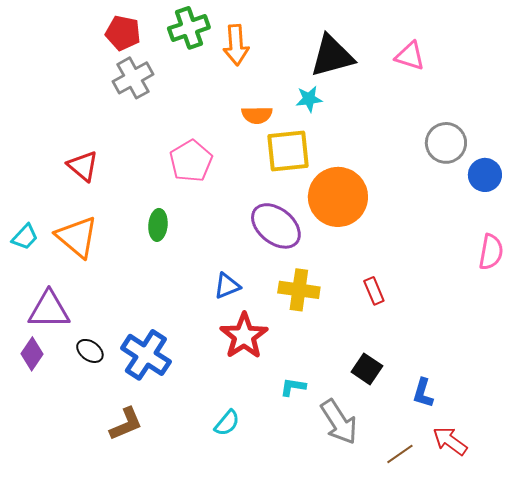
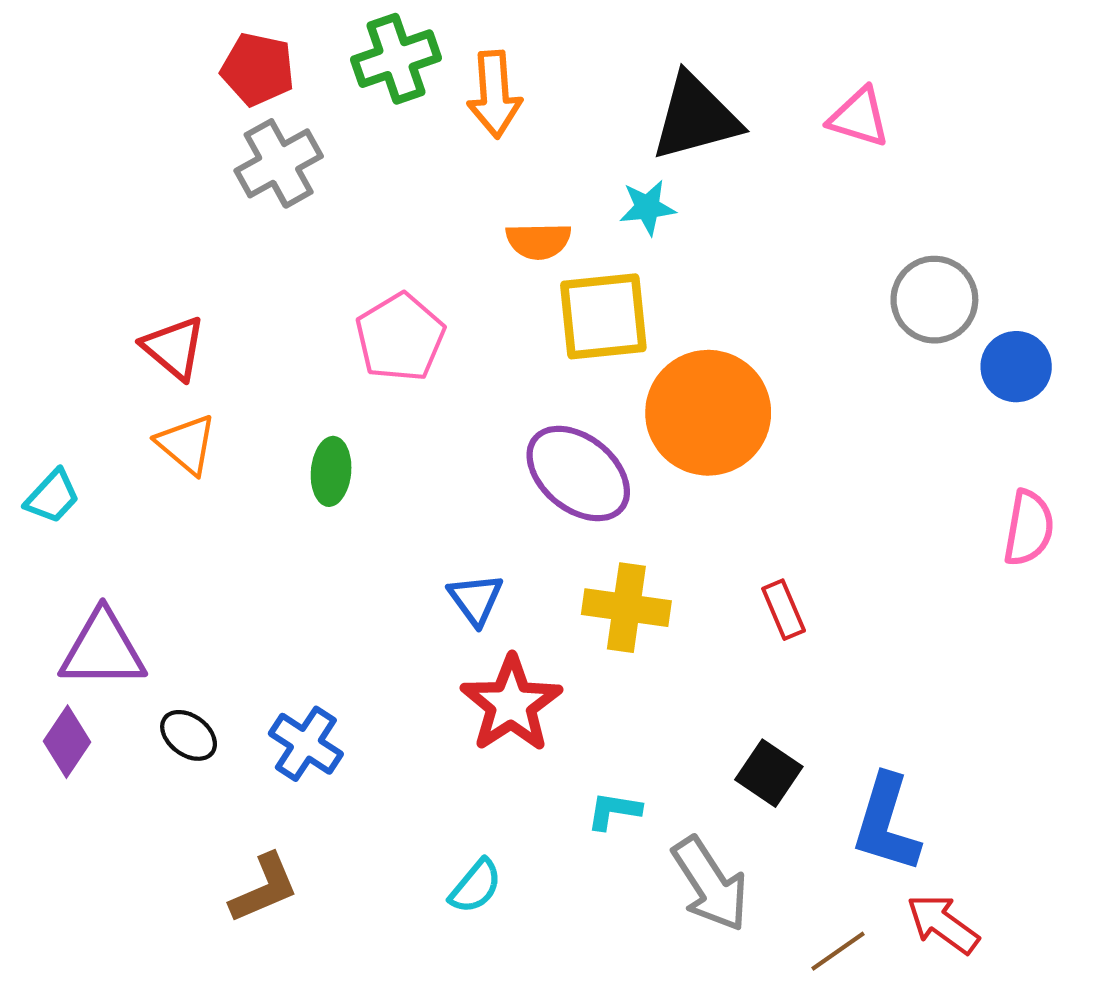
orange triangle: (77, 237) -> (186, 444), moved, size x0.7
blue triangle: (227, 286) -> (476, 599), turned -44
blue cross: (146, 355) -> (306, 744), size x0.7
blue L-shape: (423, 393) -> (886, 823), size x1.6

